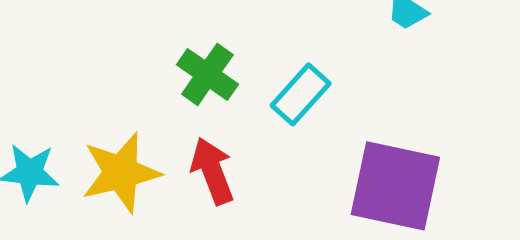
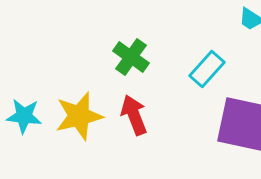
cyan rectangle: (301, 94) -> (207, 69), moved

